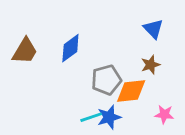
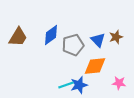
blue triangle: (153, 29) -> (98, 40), moved
brown star: (150, 65) -> (116, 37), moved
gray pentagon: (106, 80) -> (73, 45), moved

